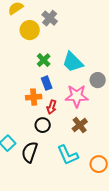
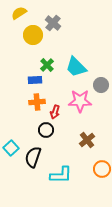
blue rectangle: (47, 83) -> (35, 80), moved, turned -72
brown cross: (80, 125) -> (87, 140), moved
cyan L-shape: (68, 155) -> (61, 175), moved, turned -65

